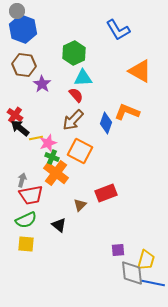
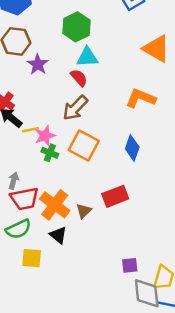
blue diamond: (106, 123) -> (132, 148), moved
orange cross: (56, 173) -> (55, 205), moved
yellow square: (26, 244) -> (32, 258), moved

